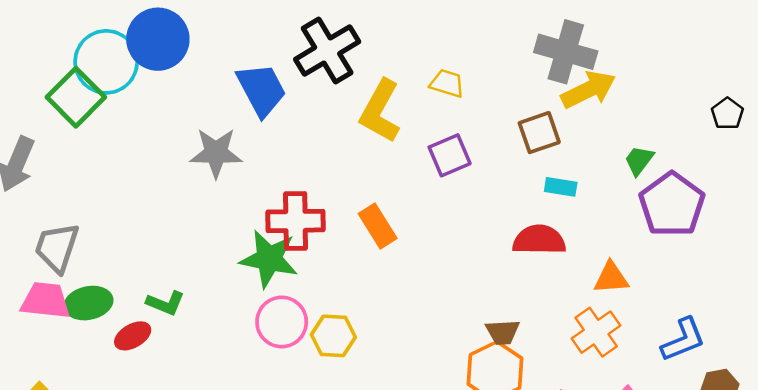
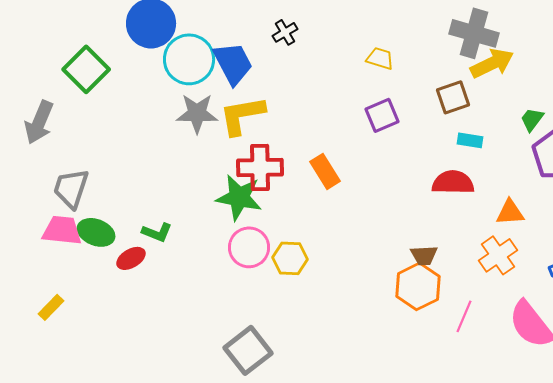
black cross: (327, 51) -> (285, 32), size x0.5
cyan circle: (106, 62) -> (189, 59), moved
yellow L-shape: (380, 111) -> (242, 115), moved, turned 51
green ellipse: (88, 303) -> (96, 232), turned 33

